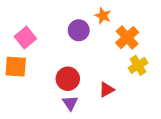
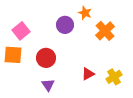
yellow cross: (138, 65) -> (114, 77), moved
red circle: (68, 79) -> (46, 58), moved
purple triangle: (70, 103) -> (48, 85), moved

